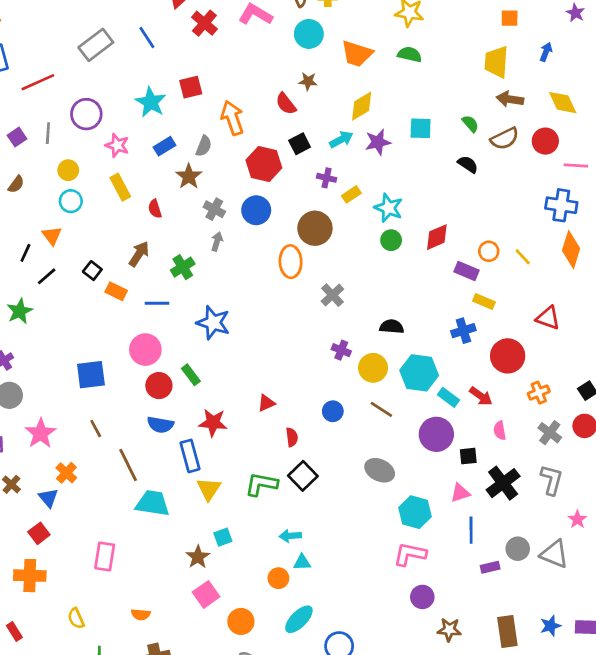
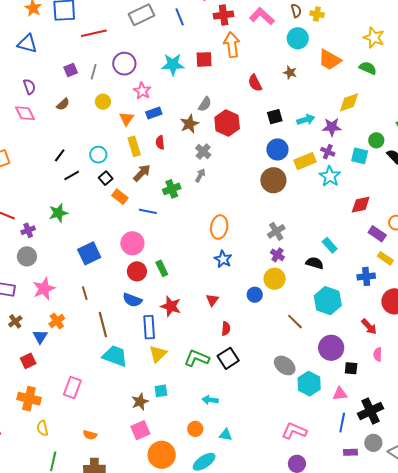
red cross: (204, 23) -> (224, 15), turned 30
cyan star: (151, 102) -> (173, 64), turned 30
red semicircle: (286, 104) -> (255, 83), moved
yellow diamond: (362, 106) -> (349, 102), moved
orange arrow: (232, 118) -> (232, 45), moved
cyan square: (421, 128) -> (360, 156), moved
blue rectangle: (165, 146) -> (154, 113), moved
red hexagon: (264, 164) -> (227, 123), moved
purple cross: (327, 178) -> (328, 152), moved
yellow rectangle: (120, 187) -> (134, 146), moved
yellow rectangle: (351, 194) -> (305, 161), size x1.5
cyan circle: (71, 201) -> (98, 155), moved
blue circle: (256, 210) -> (277, 149), moved
orange triangle: (52, 236) -> (126, 119), moved
green circle: (391, 240) -> (376, 140), moved
orange ellipse: (291, 262) -> (219, 227), moved
green star: (20, 311) -> (58, 213), moved
blue star: (213, 323) -> (223, 259), moved, size x0.7
purple cross: (341, 350) -> (277, 255), moved
yellow circle: (373, 368) -> (275, 279), moved
blue square: (91, 375) -> (89, 253), turned -30
cyan rectangle: (448, 397) -> (330, 245), moved
red triangle: (266, 403) -> (212, 300), turned -40
blue circle: (333, 411) -> (255, 295), moved
black cross: (503, 483) -> (370, 411), moved
cyan hexagon: (415, 512) -> (309, 384), moved
cyan triangle: (302, 562) -> (226, 435), moved
orange cross: (30, 576) -> (29, 399), moved
orange circle: (241, 621) -> (162, 455), size x1.4

